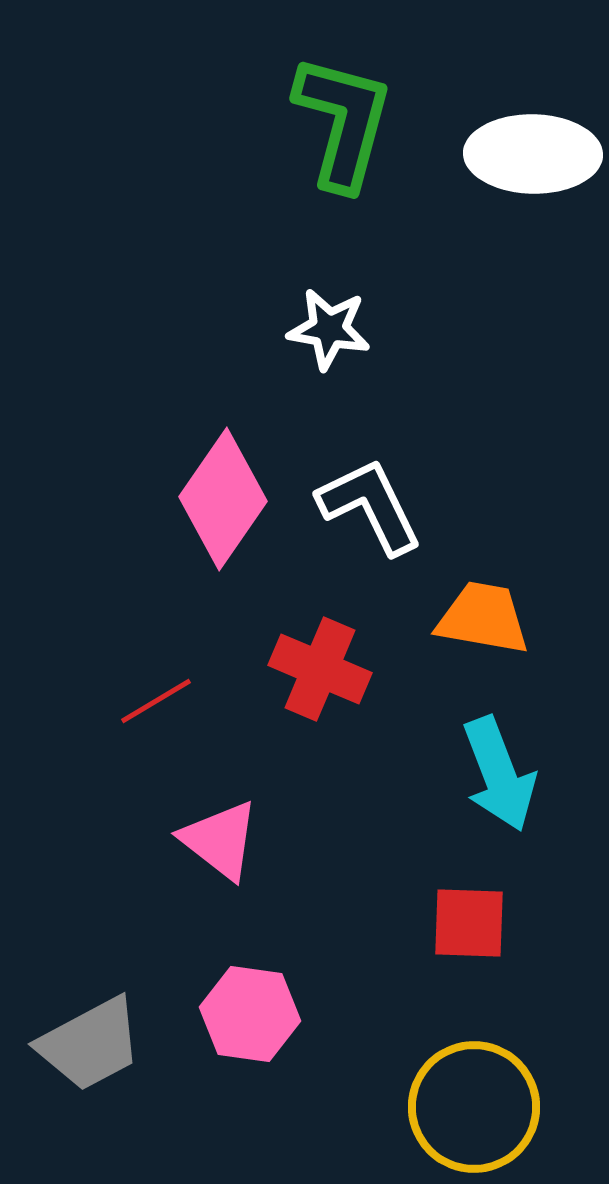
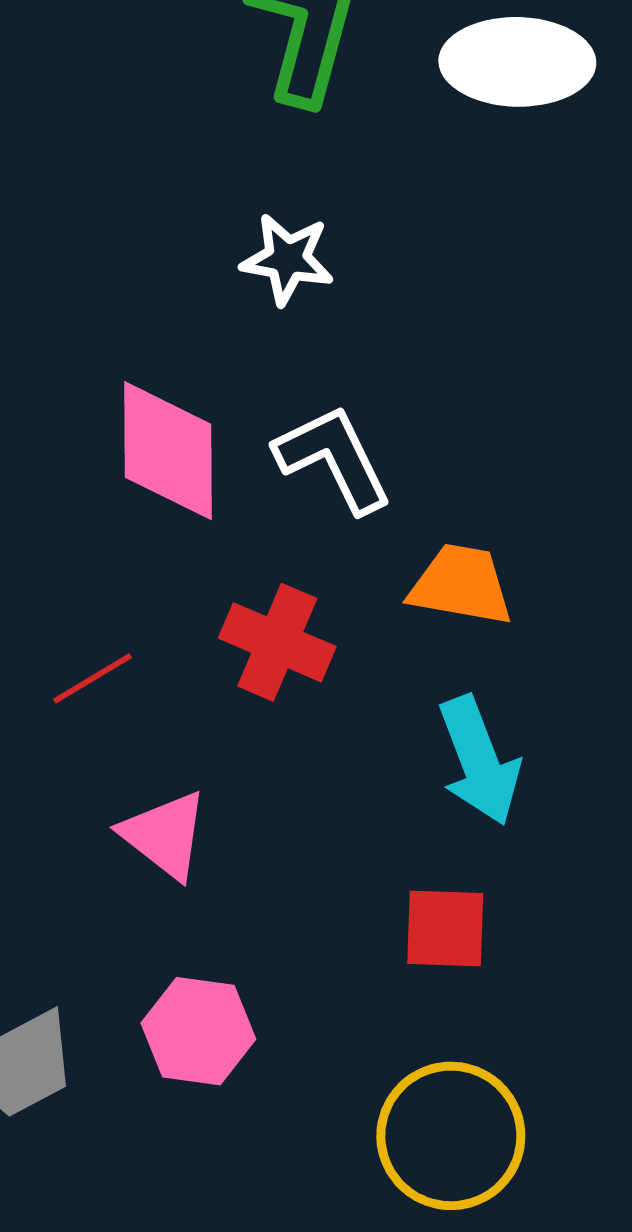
pink diamond: (223, 499) -> (168, 451), turned -35

